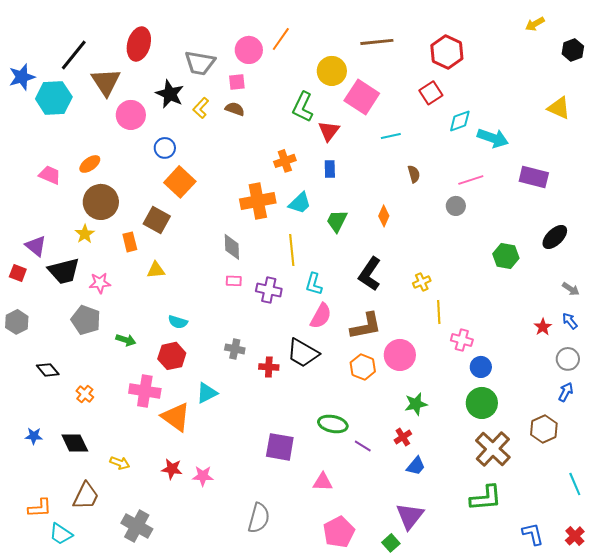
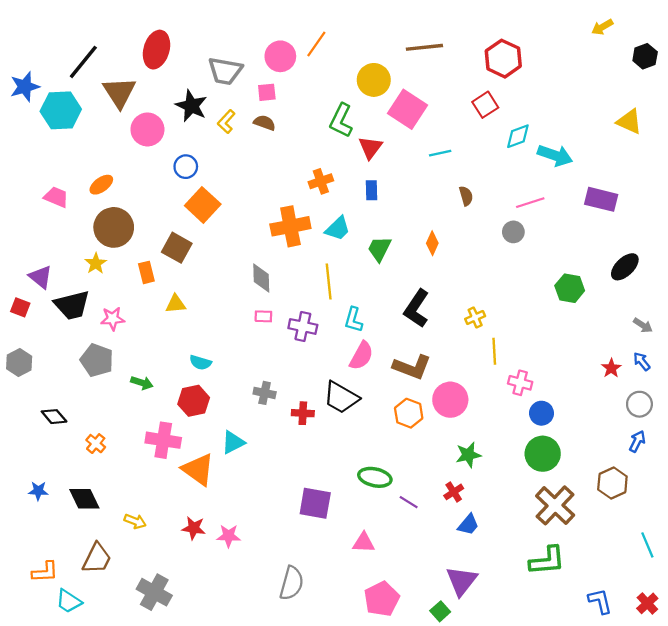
brown L-shape: (366, 326) -> (412, 367), turned 32

